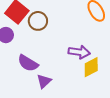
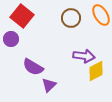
brown circle: (38, 21) -> (71, 18), moved

